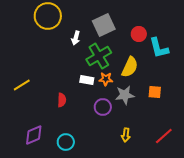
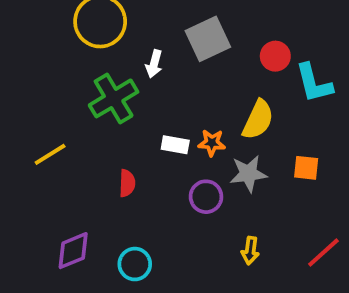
green cross: (99, 56) -> (114, 98), moved

